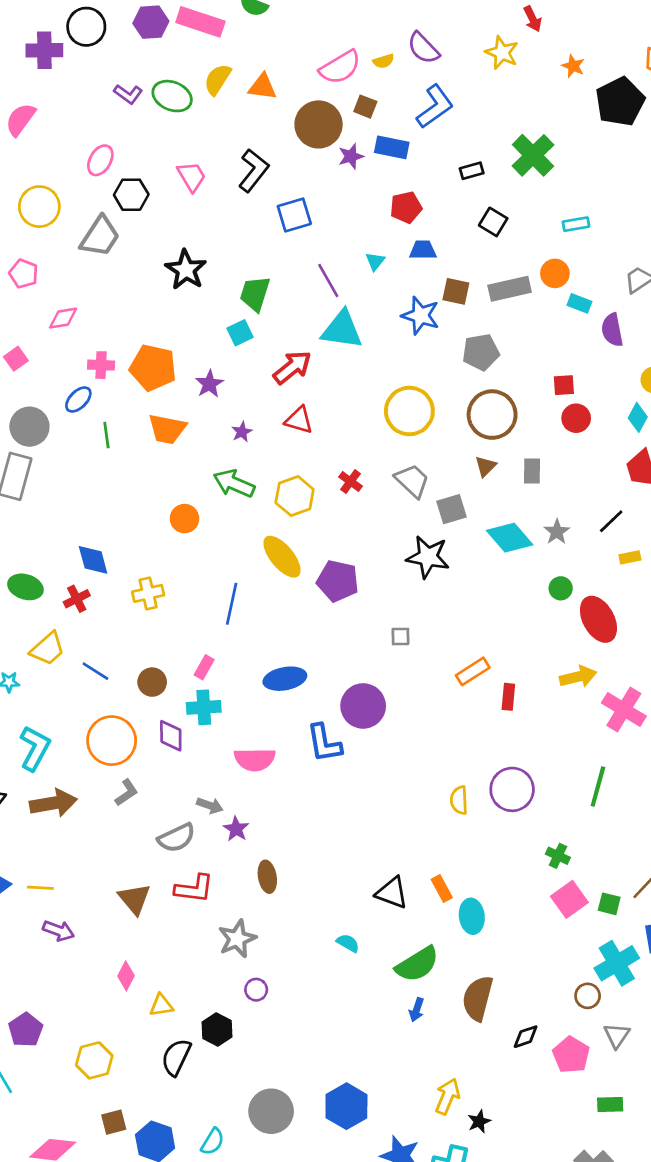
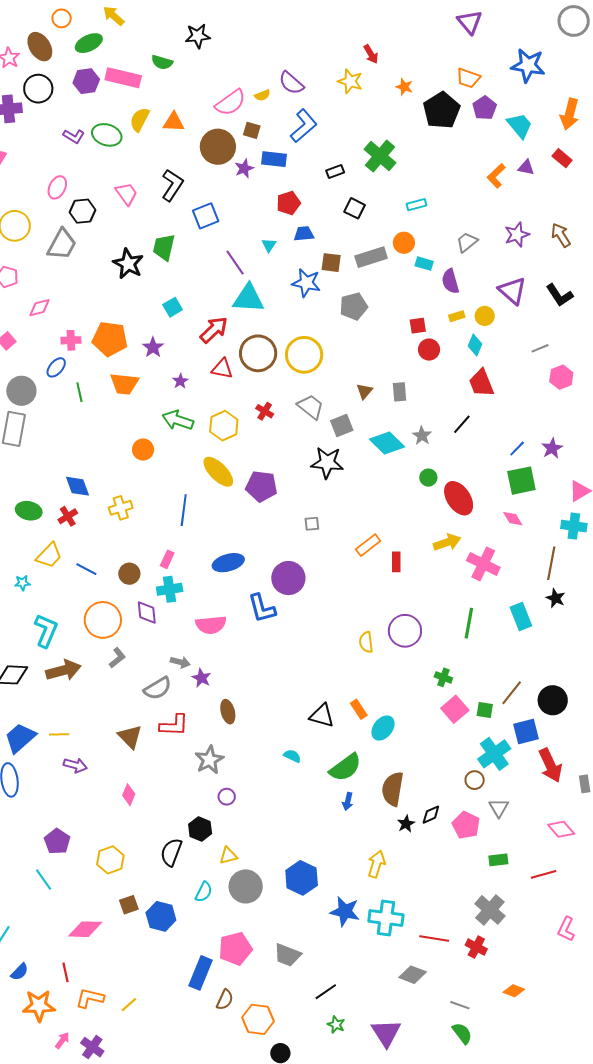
green trapezoid: (255, 294) -> (164, 247), moved
brown circle: (492, 415) -> (258, 353), moved
yellow rectangle: (630, 557) -> (457, 316), moved
cyan ellipse: (472, 916) -> (383, 728), turned 50
yellow triangle: (161, 1005) -> (228, 856), moved
black star: (479, 1122) -> (406, 824), moved
cyan semicircle: (213, 1142) -> (204, 892), moved

